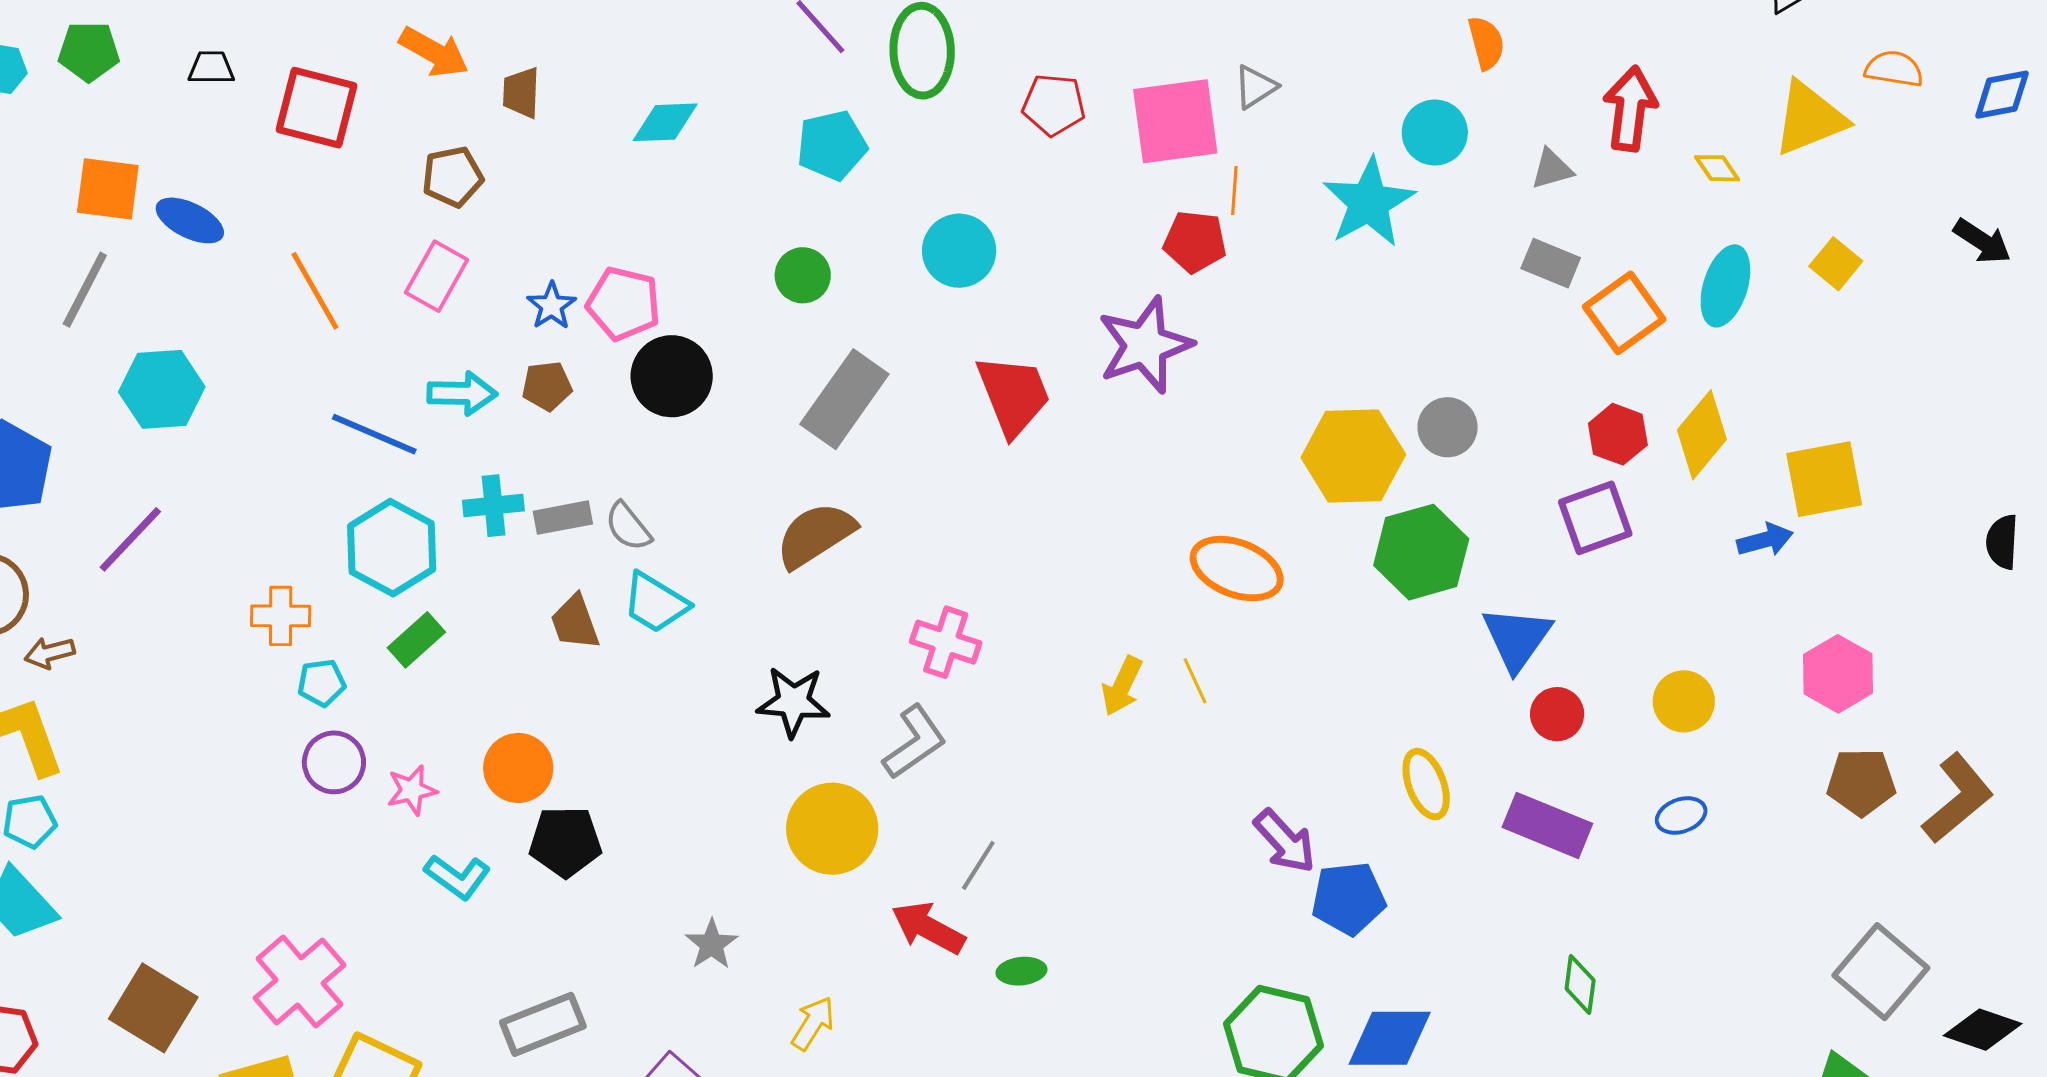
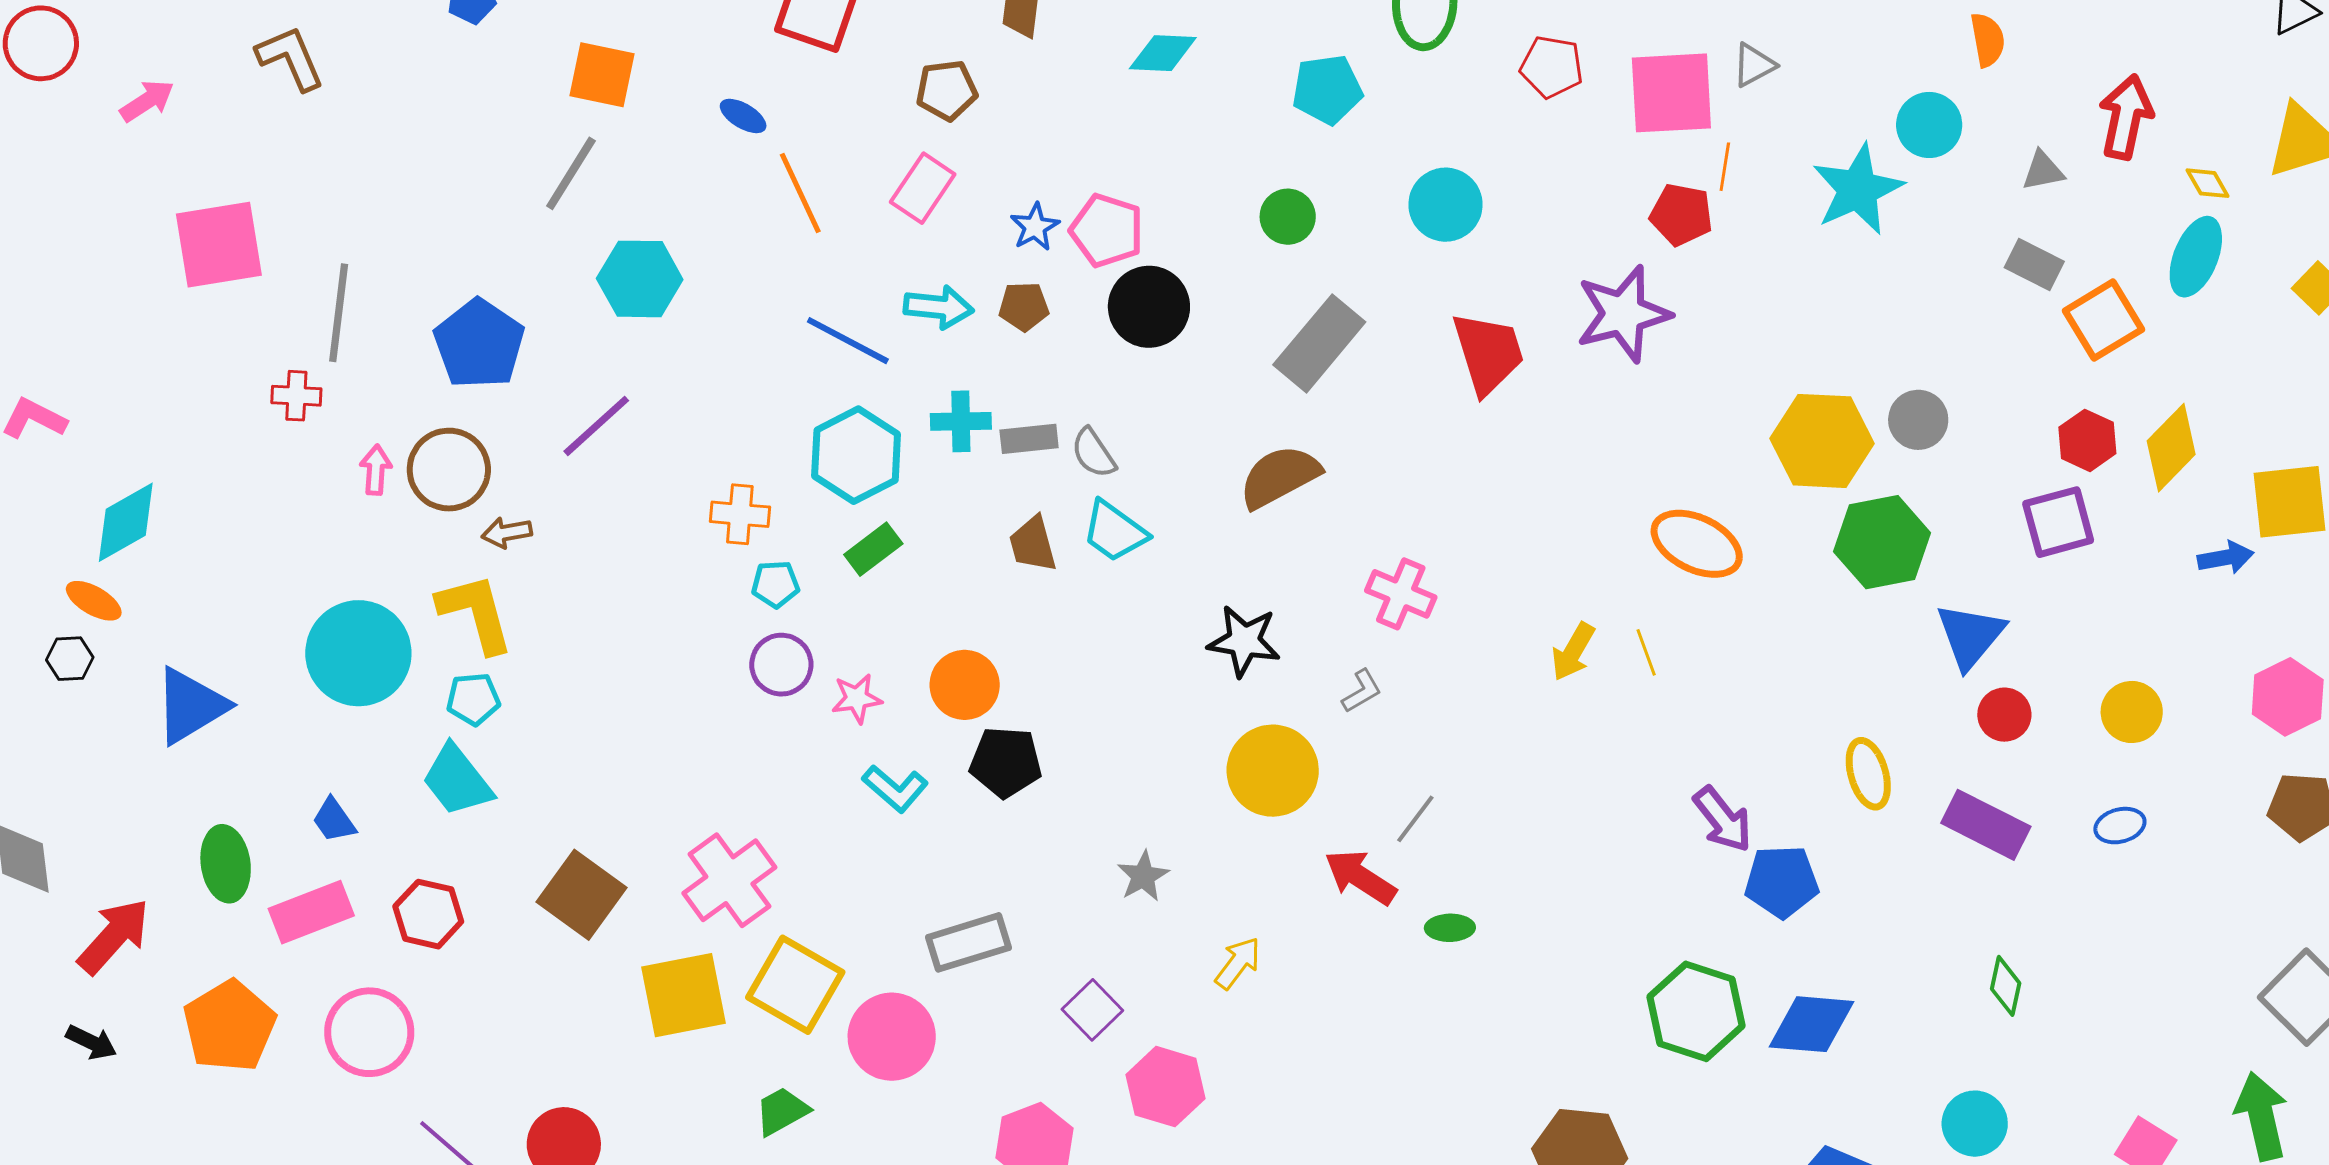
blue ellipse: (190, 220) -> (743, 116), moved, size x0.7
cyan ellipse: (1725, 286) -> (2196, 257), moved
gray L-shape: (915, 742) -> (1362, 691), size x0.6

